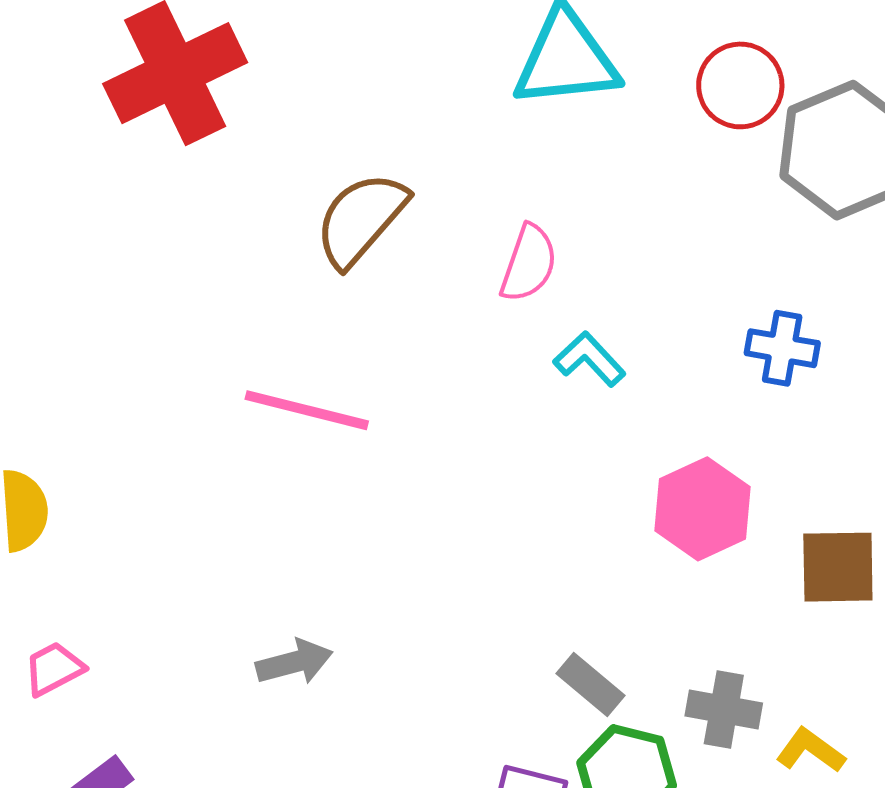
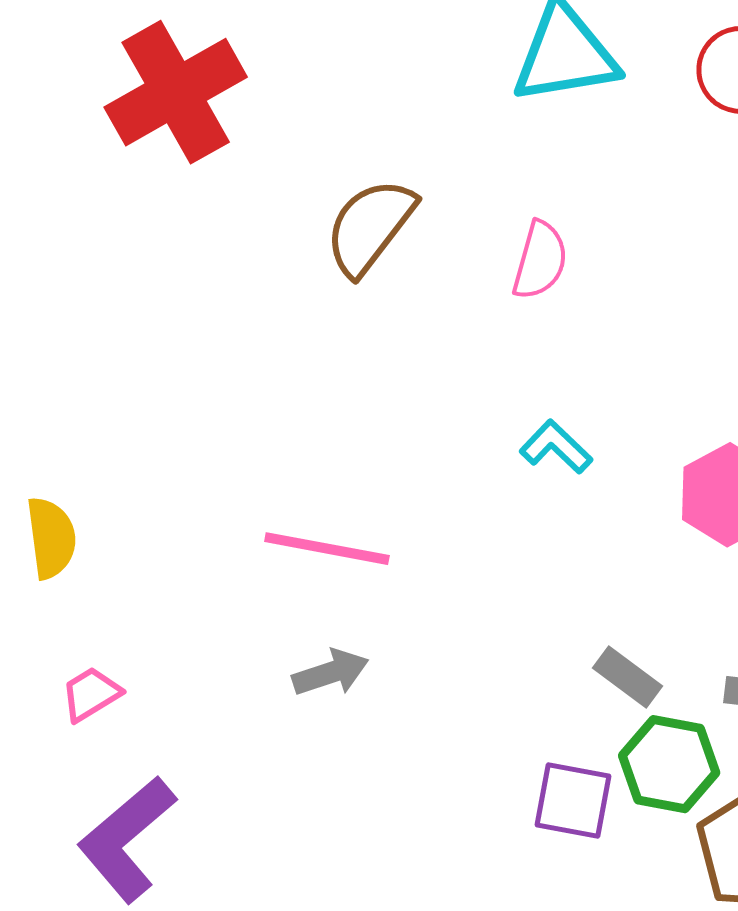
cyan L-shape: (589, 359) -> (556, 447), moved
pink line: (307, 410) -> (327, 549), moved

